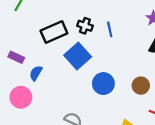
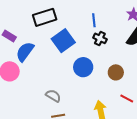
black cross: (85, 26) -> (100, 38), moved
blue semicircle: (36, 73) -> (25, 52), size x1.5

